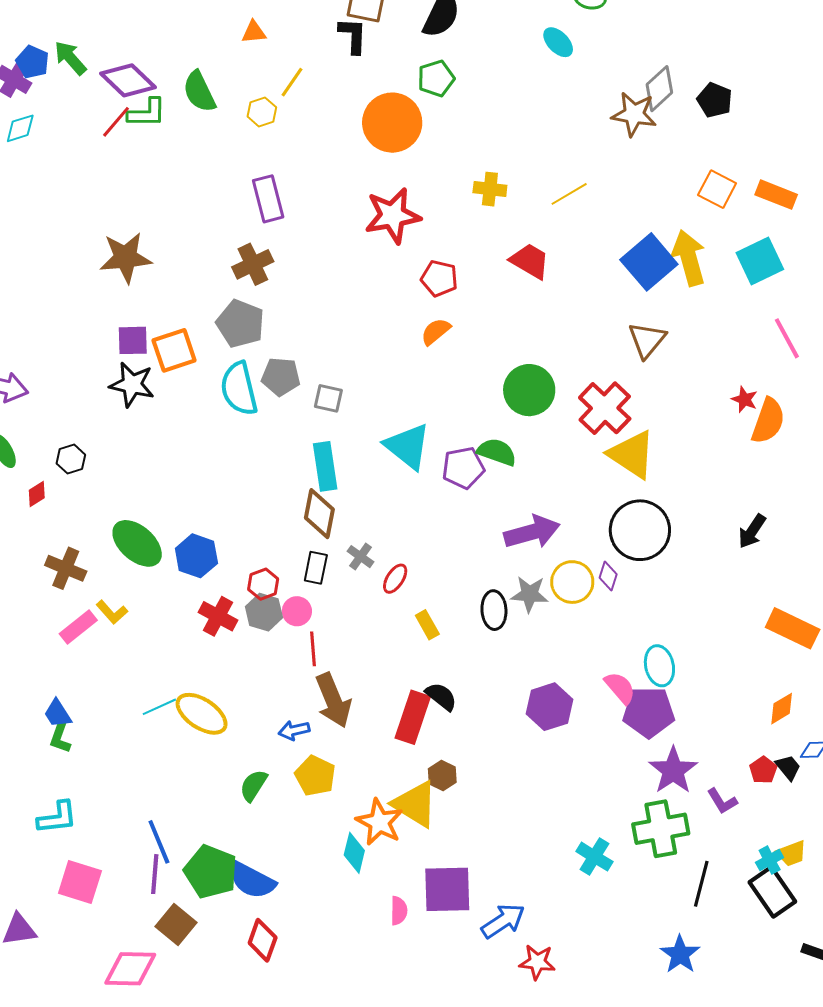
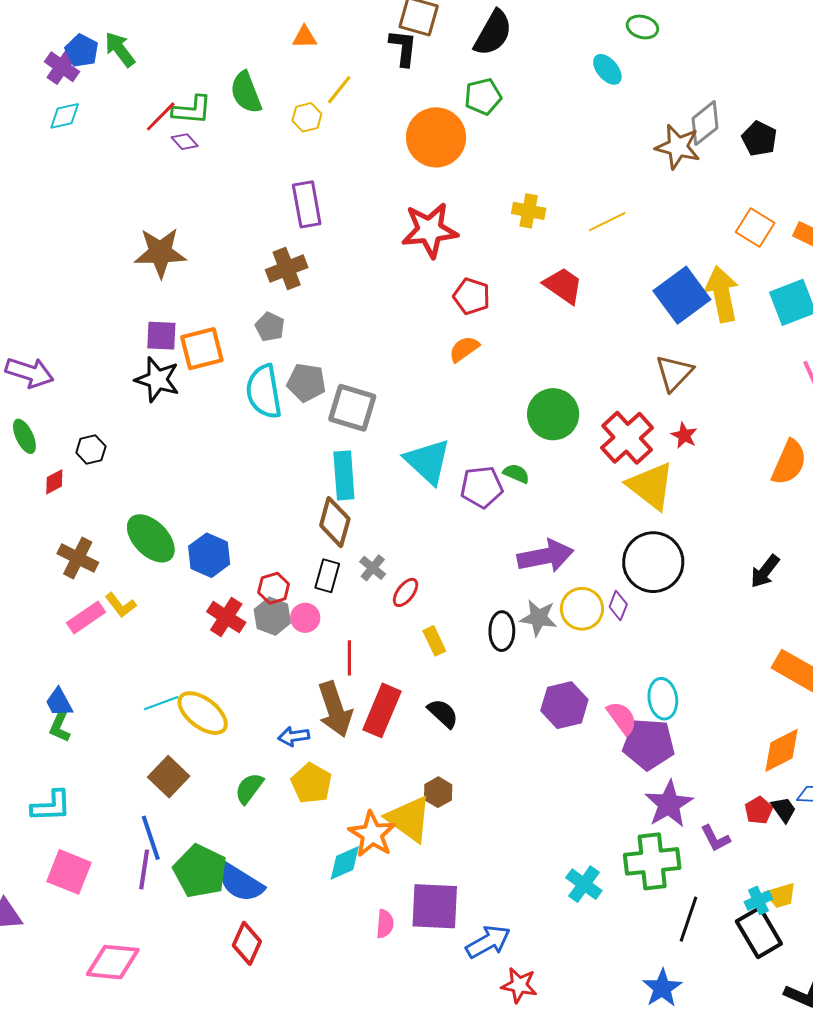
purple diamond: (128, 80) -> (185, 142), moved, size x0.5
gray pentagon: (240, 324) -> (270, 327), size x0.6
gray square: (328, 398) -> (352, 408), size x1.6
red star: (745, 399) -> (684, 435), moved
green semicircle: (497, 452) -> (516, 474), size x0.7
red line: (313, 649) -> (349, 658), moved
purple hexagon: (550, 707) -> (564, 705), moved
orange diamond: (782, 709) -> (782, 750), size x1.4
red rectangle: (413, 717) -> (382, 710), moved
cyan diamond: (354, 853) -> (345, 863), turned 48
brown square: (176, 925) -> (169, 777), moved

